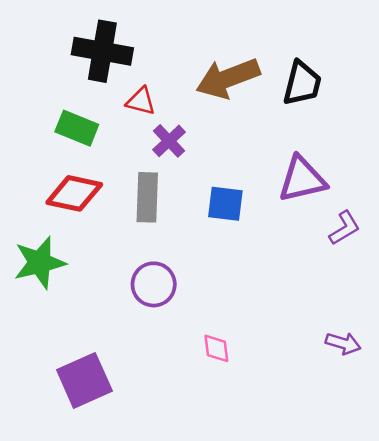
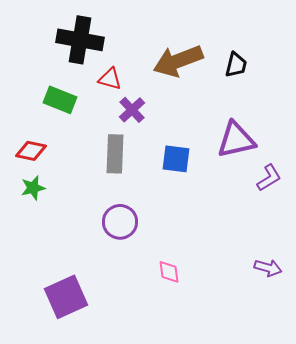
black trapezoid: (302, 83) -> (236, 65), size x0.7
red diamond: (74, 193) -> (31, 151), moved, size x0.7
green star: (40, 263) -> (33, 188), moved, size x0.6

